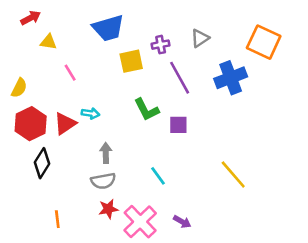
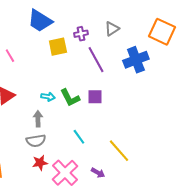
blue trapezoid: (108, 28) -> (40, 21), turned 48
green L-shape: (147, 110) -> (70, 98), moved
cyan arrow: (90, 113) -> (48, 97), moved
yellow line: (233, 175) -> (119, 151), moved

